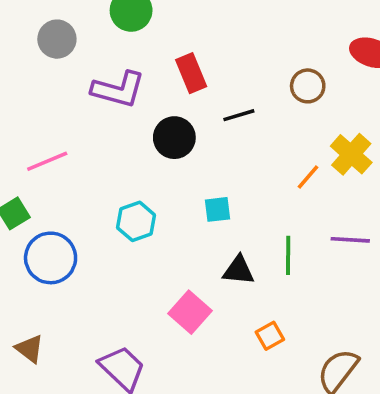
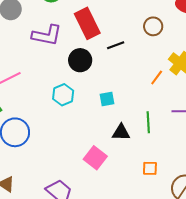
red rectangle: (191, 73) -> (87, 23), size x1.4
cyan hexagon: (136, 221) -> (63, 95), moved
orange square: (270, 336) -> (150, 168), moved, turned 35

